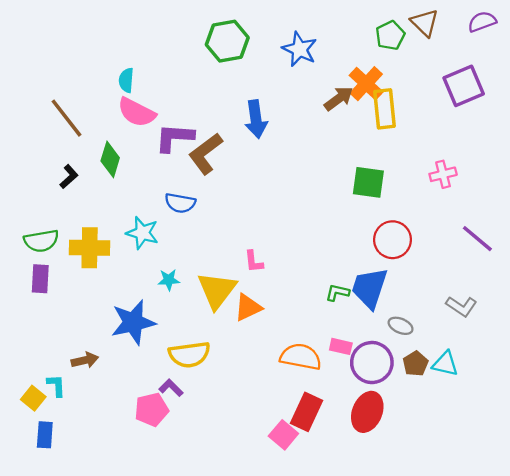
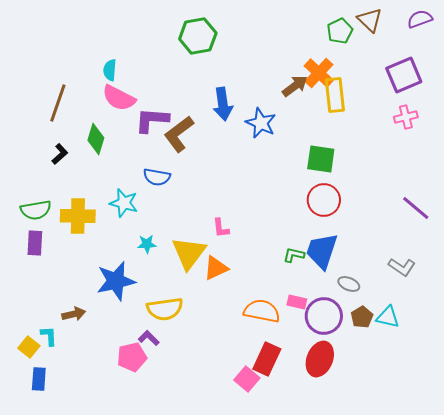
blue star: (300, 49) -> (261, 123), moved
brown line: (67, 118) -> (58, 103), turned 57
pink cross: (443, 174) -> (406, 117), moved
red circle: (393, 240) -> (324, 200), moved

